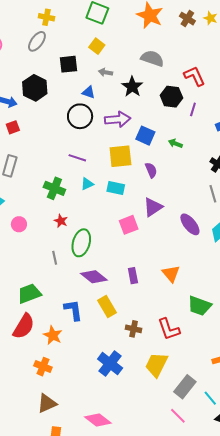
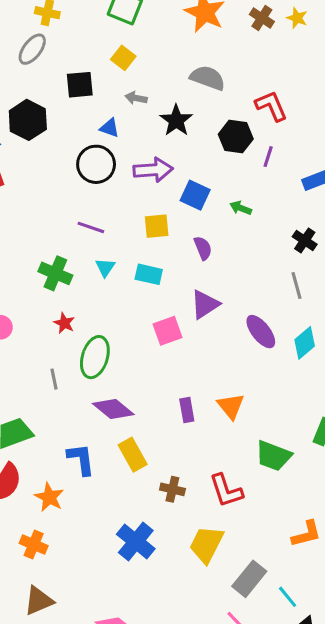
yellow square: (120, 156) -> (157, 226), size x0.7
cyan triangle: (87, 184) -> (105, 267), turned -32
purple rectangle: (133, 276) -> (187, 410), moved

